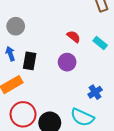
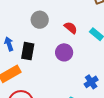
gray circle: (16, 26) -> (40, 20), moved

